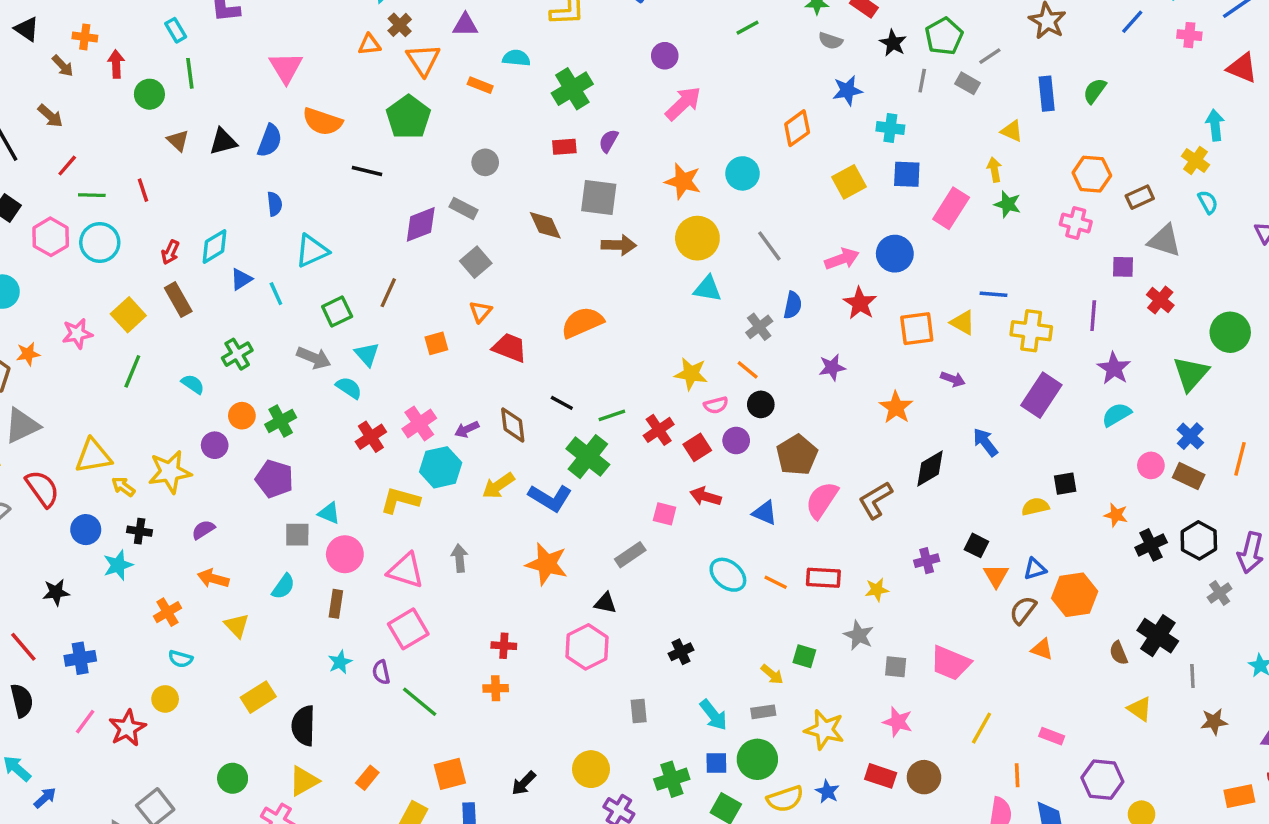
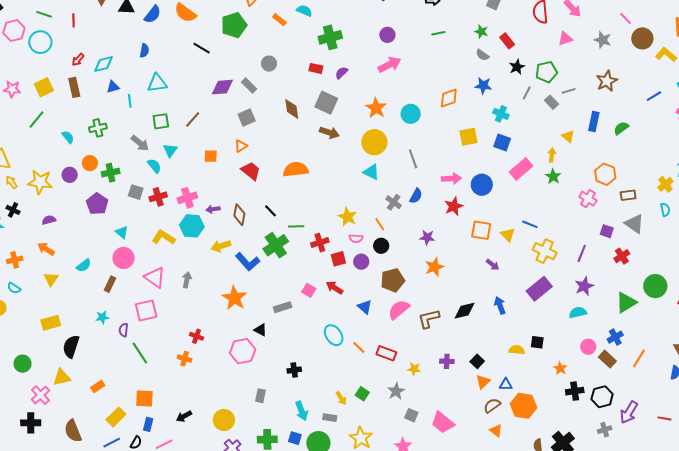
gray cross: (759, 327) -> (394, 202), turned -35
orange star: (896, 407) -> (434, 267), moved
gray square: (297, 535) -> (136, 192), moved

